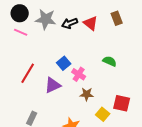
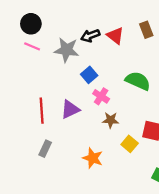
gray star: (46, 19) -> (67, 50), moved
green semicircle: (110, 61) -> (138, 81), size x1.5
blue square: (64, 63) -> (89, 75), moved
red line: (28, 73) -> (42, 111), moved, turned -35

